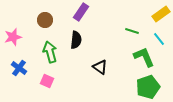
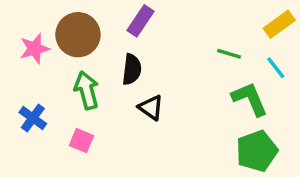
brown circle: (45, 20) -> (78, 35), size x1.6
pink star: (13, 37) -> (35, 49), moved
black triangle: (100, 67) -> (151, 108), moved

